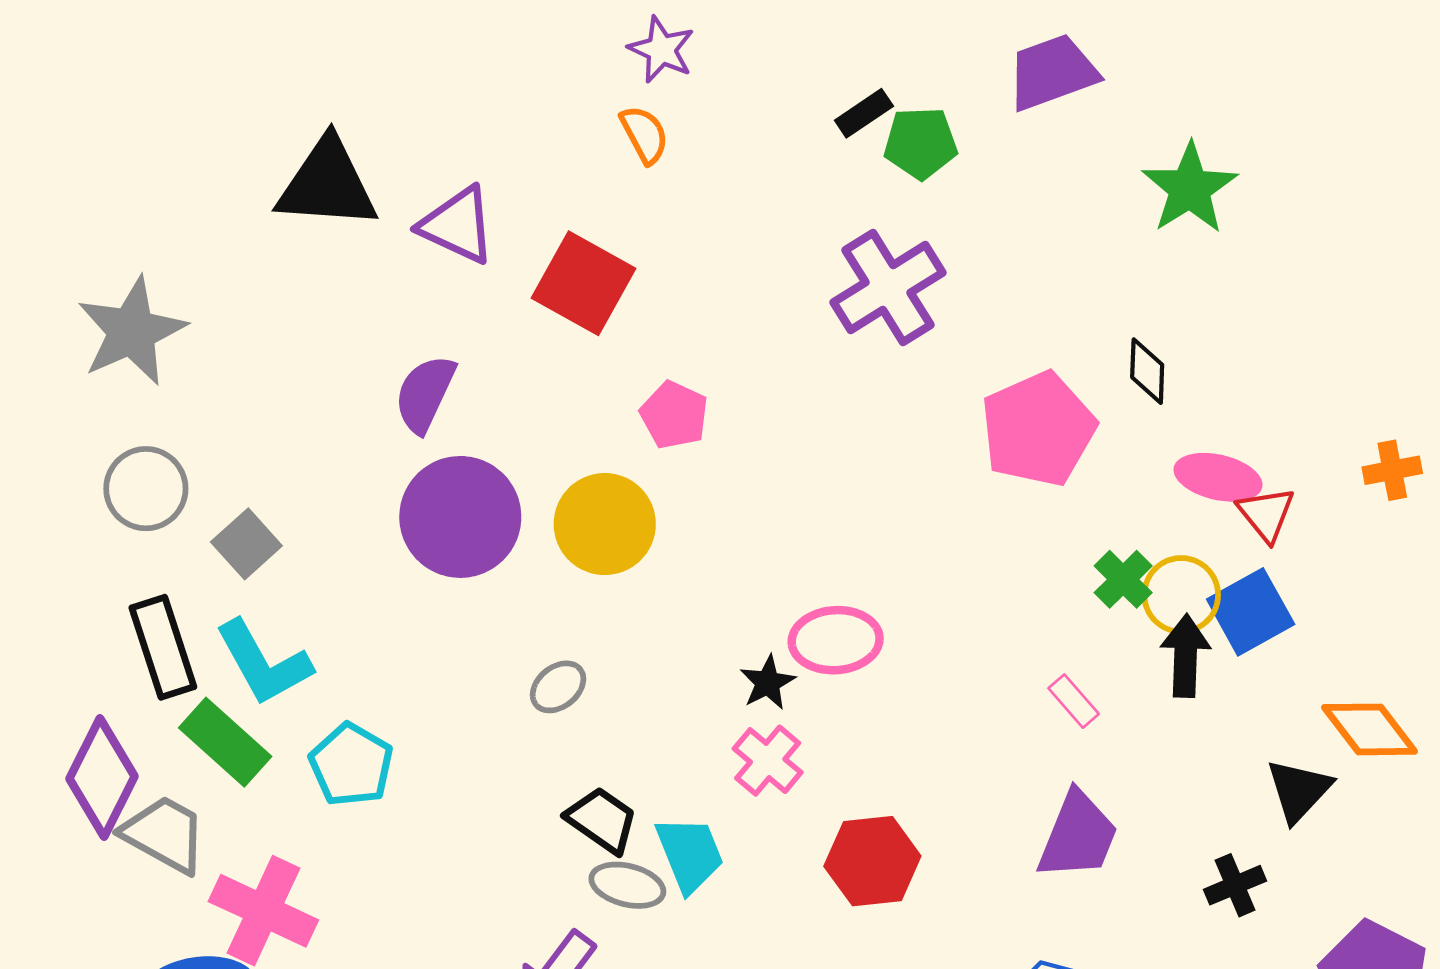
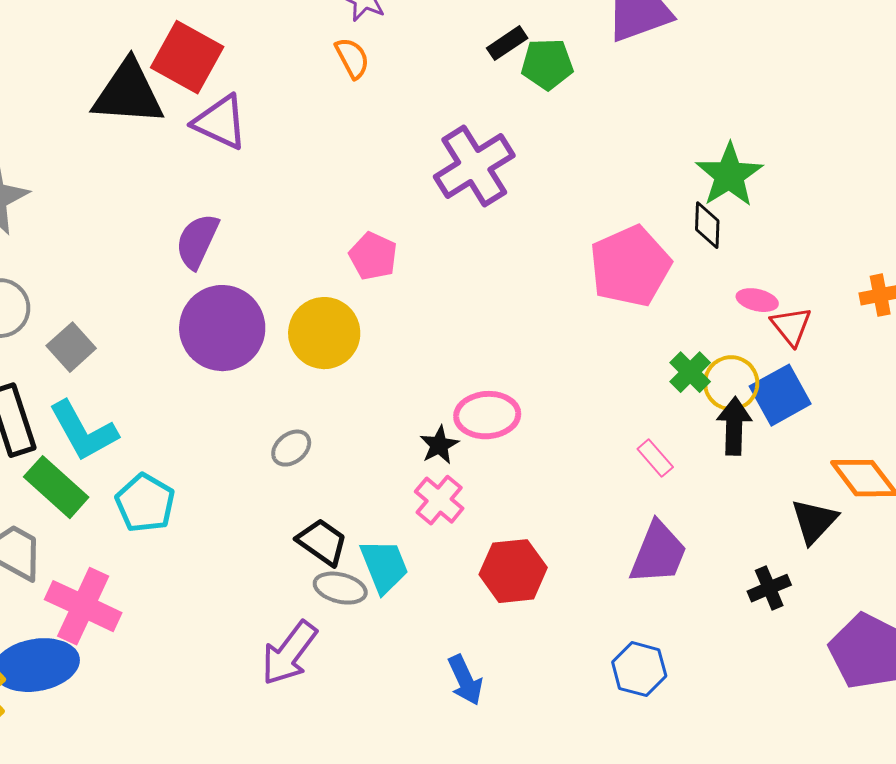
green star: (1190, 188) -> (729, 175), moved
red square: (584, 283) -> (187, 57), moved
purple cross: (888, 288) -> (474, 166), moved
pink ellipse: (1218, 477) -> (757, 300), size x0.7

